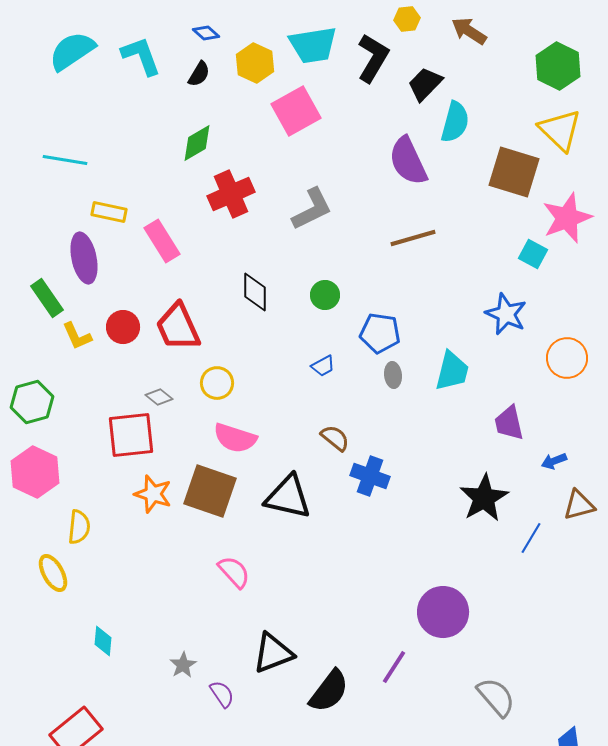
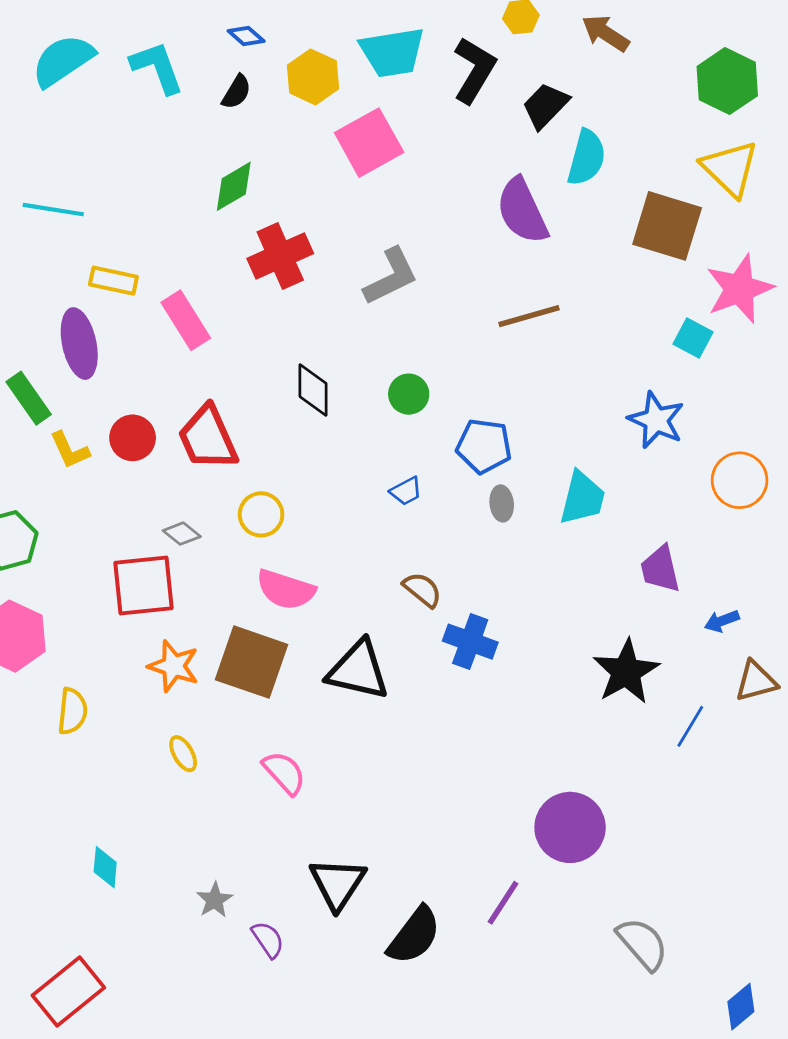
yellow ellipse: (53, 573) -> (183, 754), moved, size x0.7
black triangle: (273, 653) -> (338, 884), turned -36

